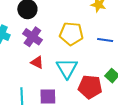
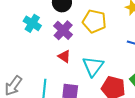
yellow pentagon: (71, 34) -> (94, 21), moved

